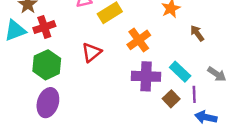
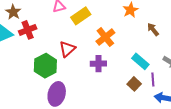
green hexagon: (47, 65) -> (45, 66), moved
purple cross: (146, 76) -> (98, 64), moved, size x0.7
purple ellipse: (48, 103) -> (57, 94), moved

